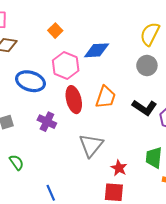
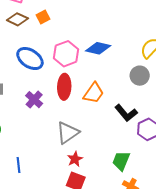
orange square: (55, 31) -> (43, 17), moved
red star: (119, 168) -> (75, 159), moved

